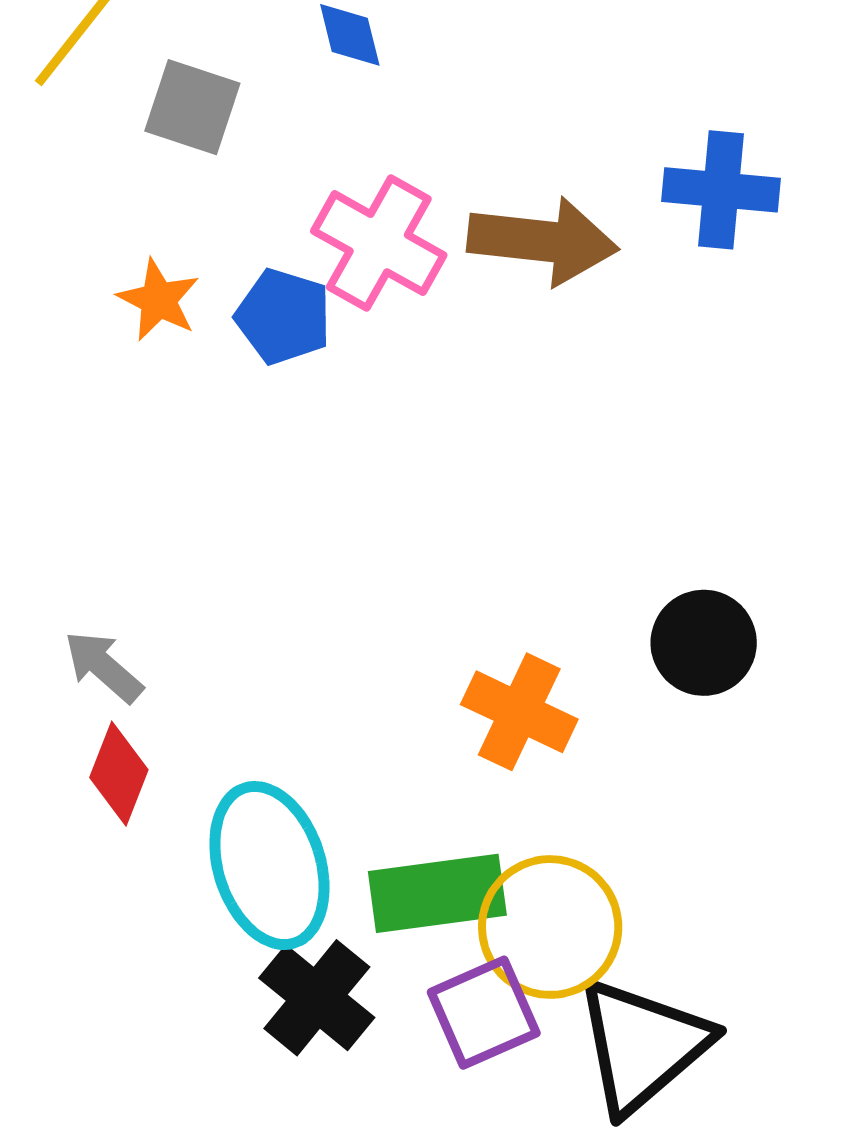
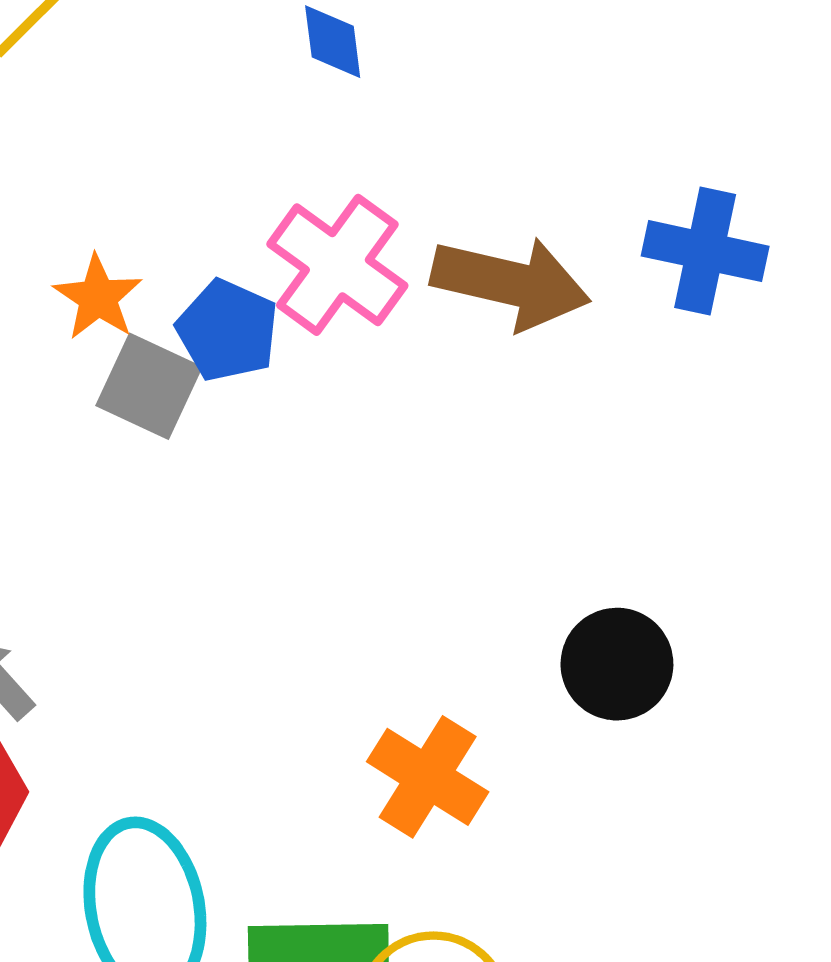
gray square: (192, 107) -> (149, 386), moved
black circle: (704, 643) -> (617, 664), moved

